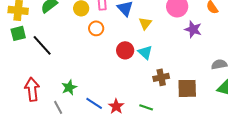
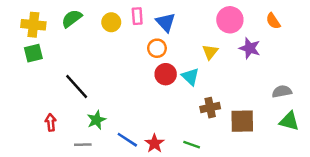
yellow triangle: (145, 23) -> (210, 52), moved
orange circle: (96, 28) -> (157, 48), moved
black line: (42, 45) -> (77, 87), moved
red arrow: (32, 89) -> (51, 122), size x0.6
gray line: (58, 107) -> (83, 145), turned -64

